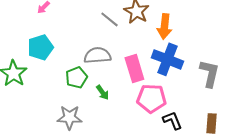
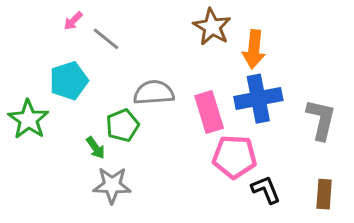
gray line: (109, 19) -> (106, 39), moved
blue cross: (167, 59) -> (258, 99), turned -32
green arrow: (102, 92) -> (96, 148), moved

